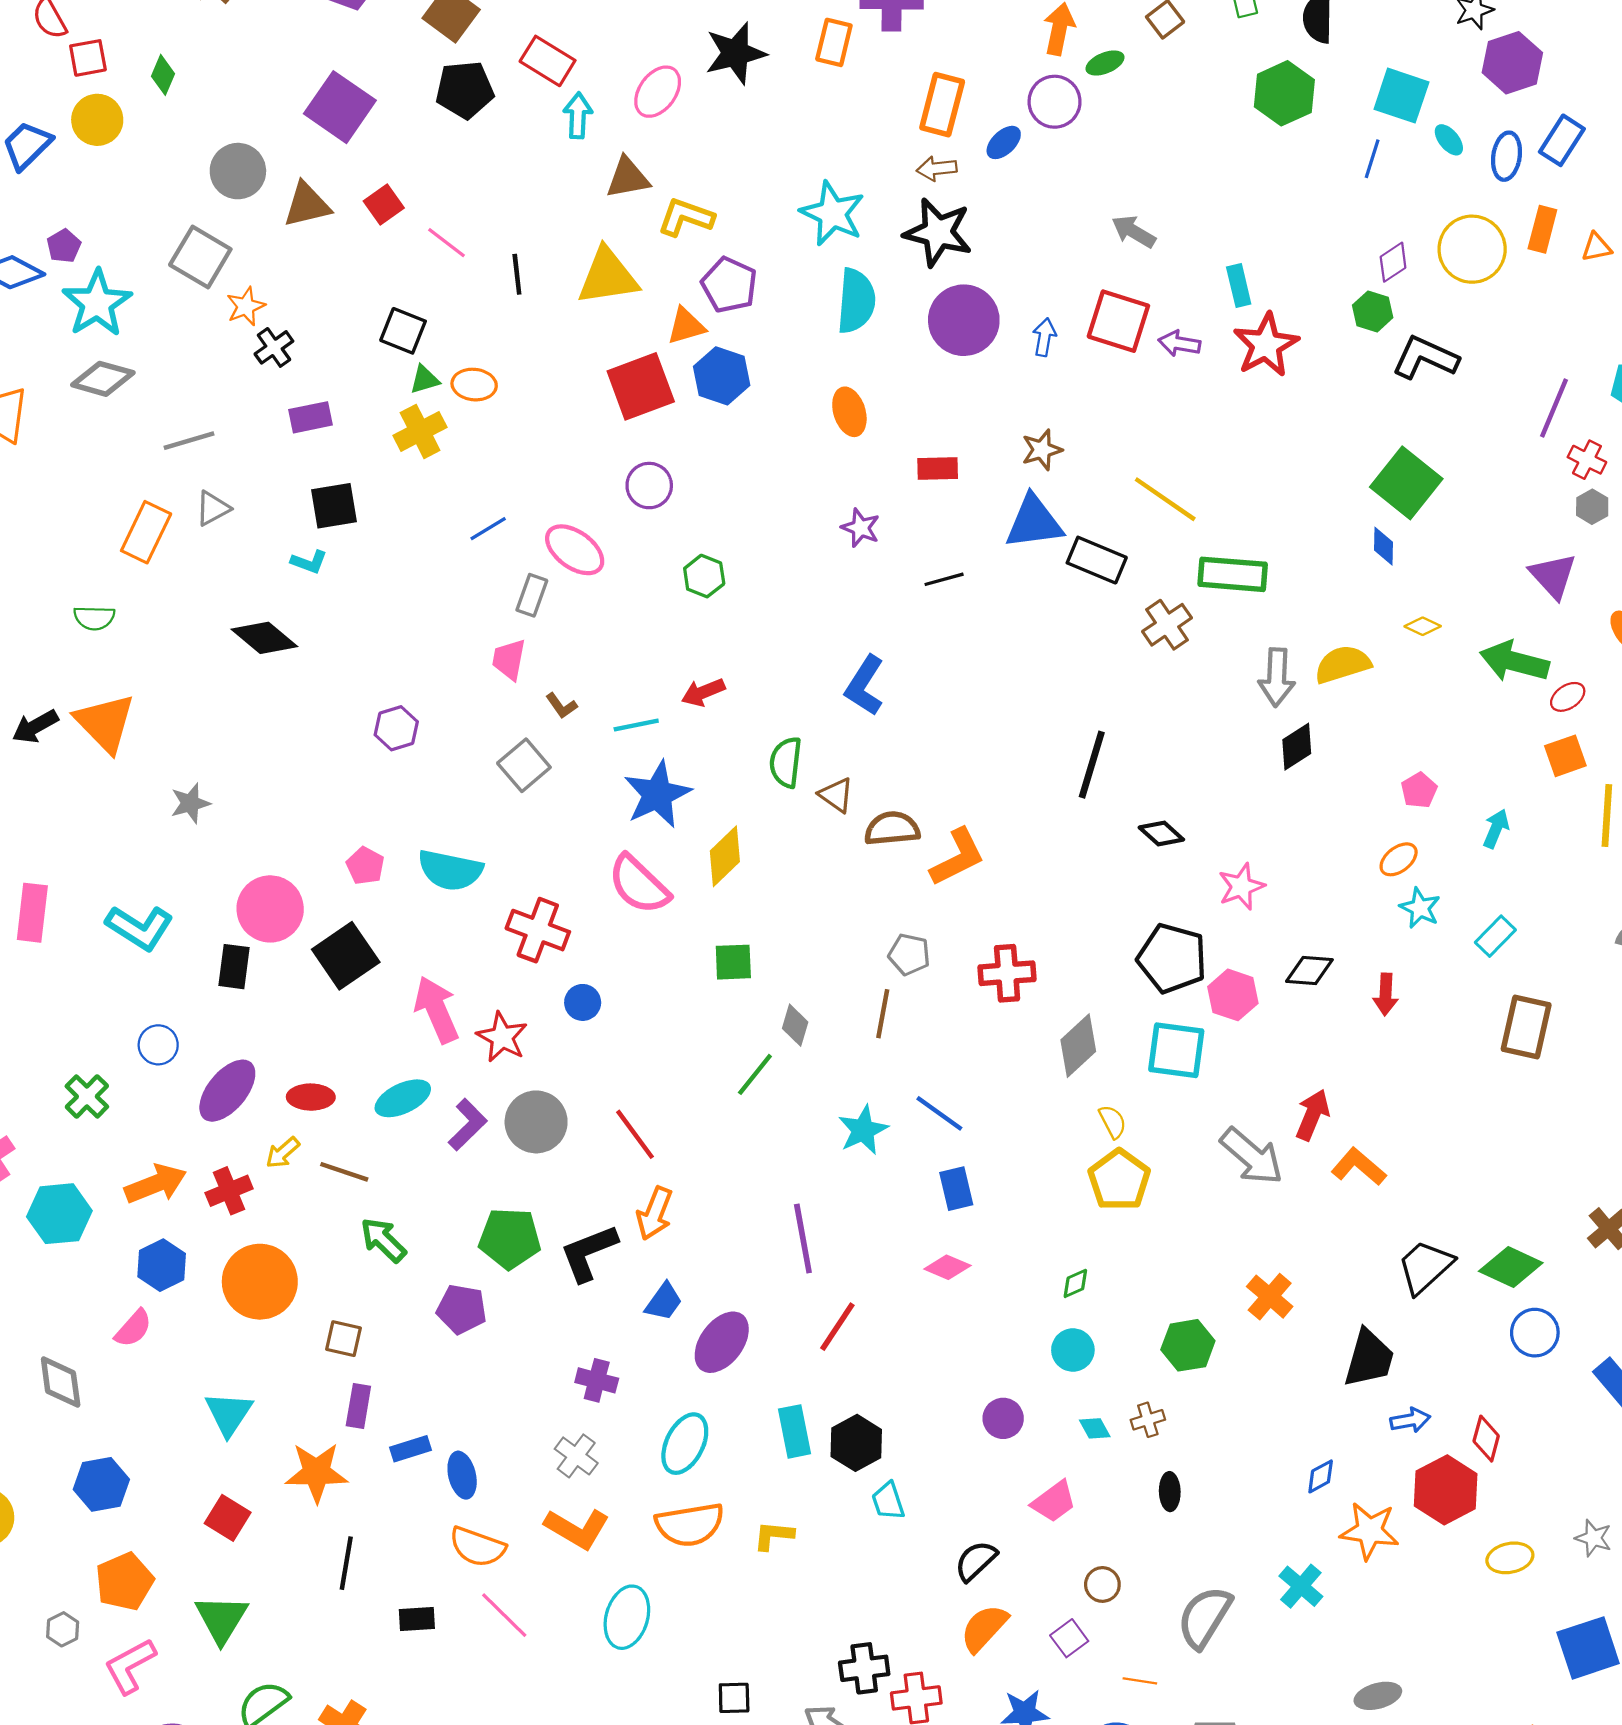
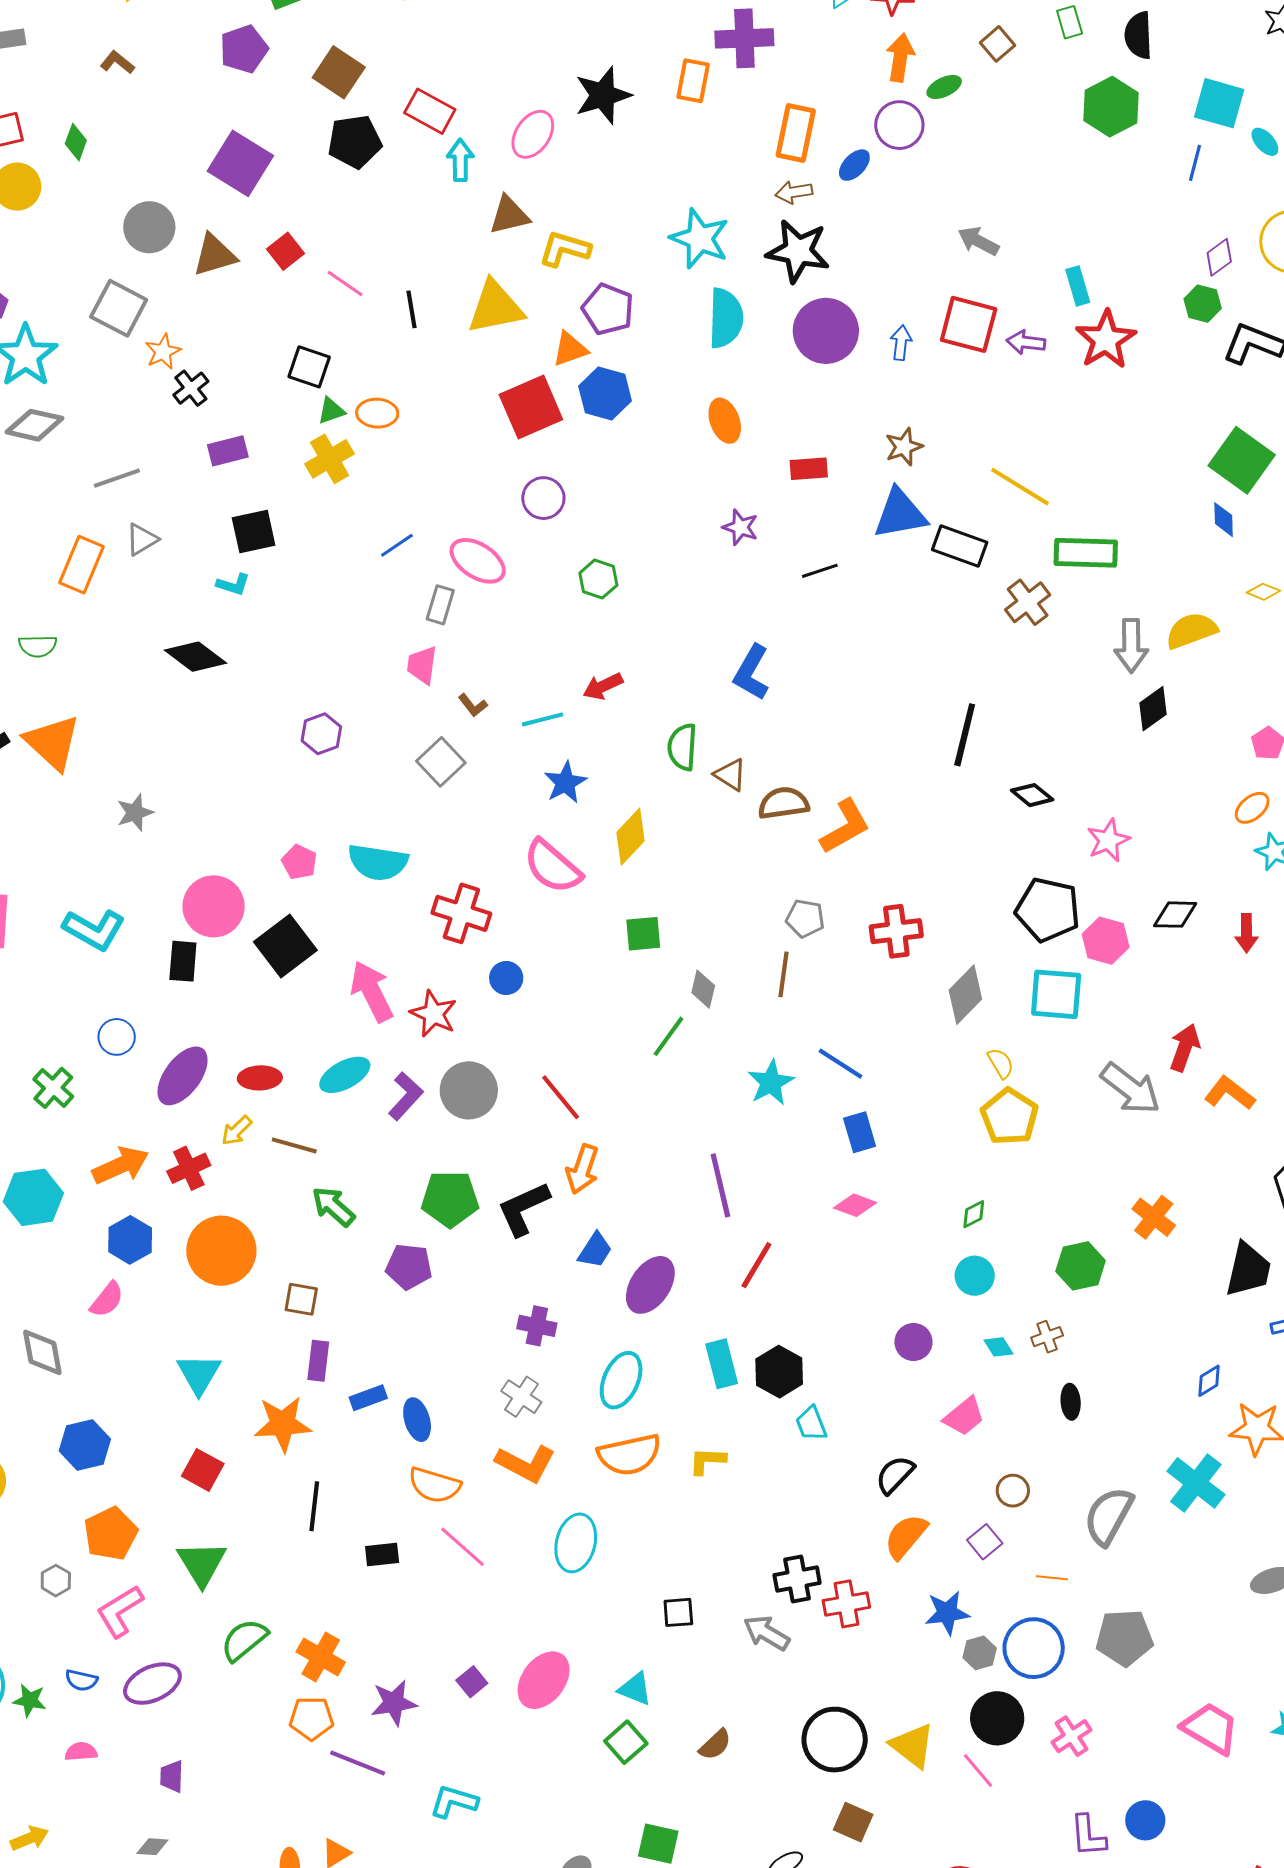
blue star: (657, 794) -> (565, 783), size x0.7
cyan cross: (1301, 1586) -> (1196, 1483), size x1.4

